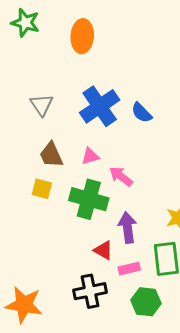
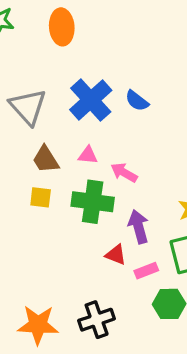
gray triangle: (42, 105) -> (28, 107), size x1.5
pink triangle: (90, 156) -> (88, 155), turned 30
black cross: (90, 291) -> (97, 320), moved

